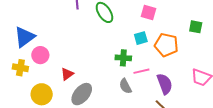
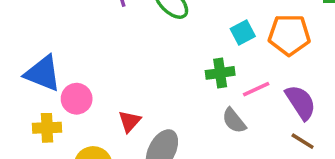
blue triangle: (25, 37) -> (43, 73), turned -50

